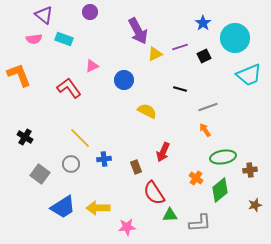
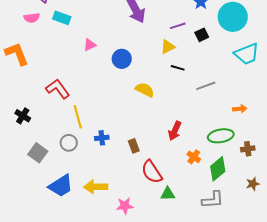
yellow triangle: (155, 54) -> (168, 47), moved
red L-shape: (69, 88) -> (58, 89), moved
orange arrow: (205, 130) -> (240, 109), moved, turned 120
yellow line: (80, 138) -> (78, 117), turned 30
red arrow: (163, 152) -> (175, 131), moved
gray L-shape: (200, 223) -> (213, 200), moved

